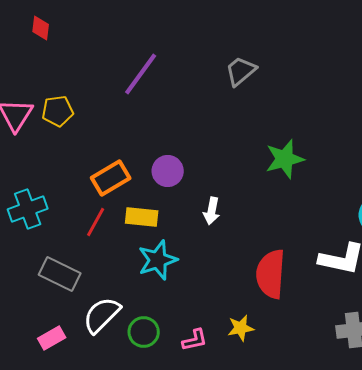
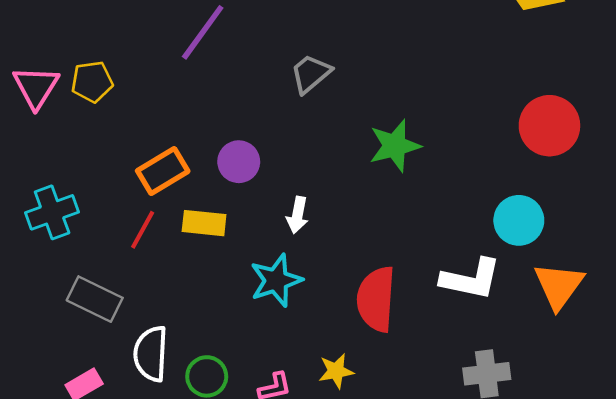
gray trapezoid: (241, 71) -> (311, 74), moved
cyan star: (158, 260) -> (276, 280), moved
white semicircle: (102, 315) -> (151, 354), turned -42

